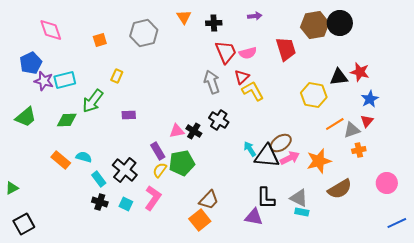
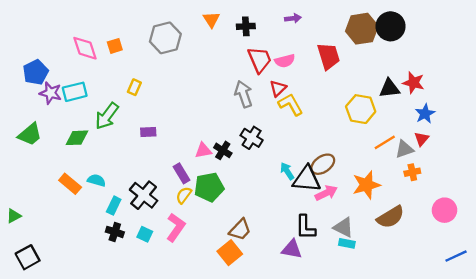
pink diamond: (51, 30) -> (85, 48), moved
pink arrow: (290, 158) -> (326, 193), moved
cyan rectangle: (99, 179) -> (114, 206), turned 63

